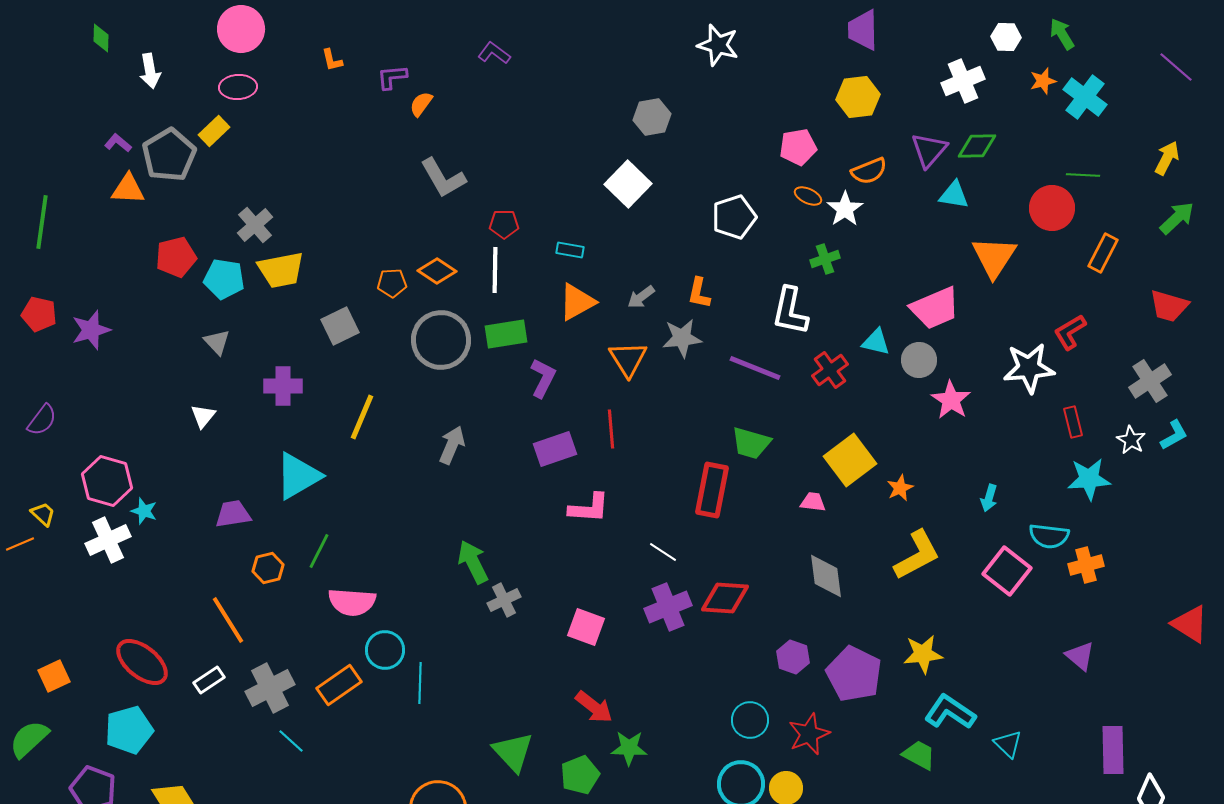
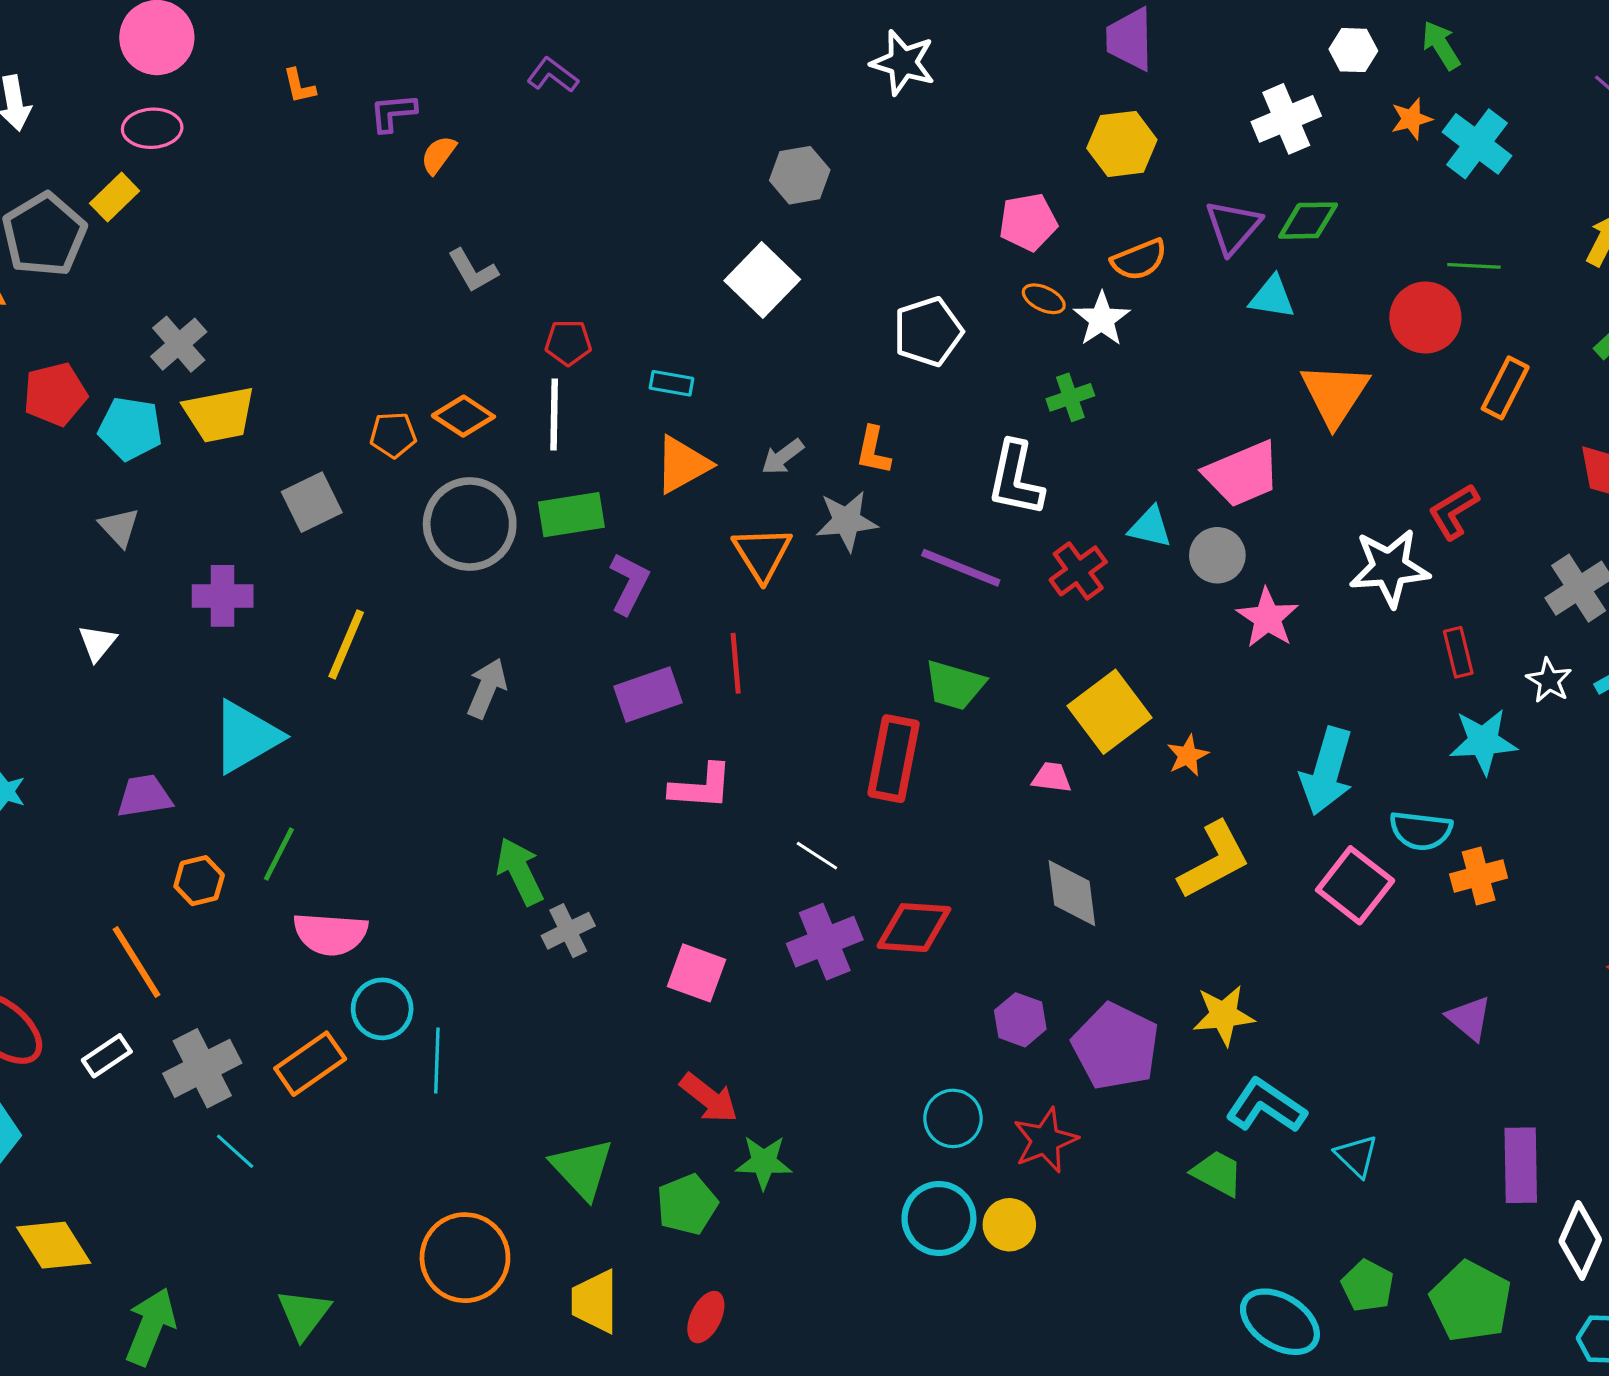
gray L-shape: (443, 178) -> (473, 271), size x0.7
cyan arrow: (989, 498) -> (1327, 771), size x2.0

